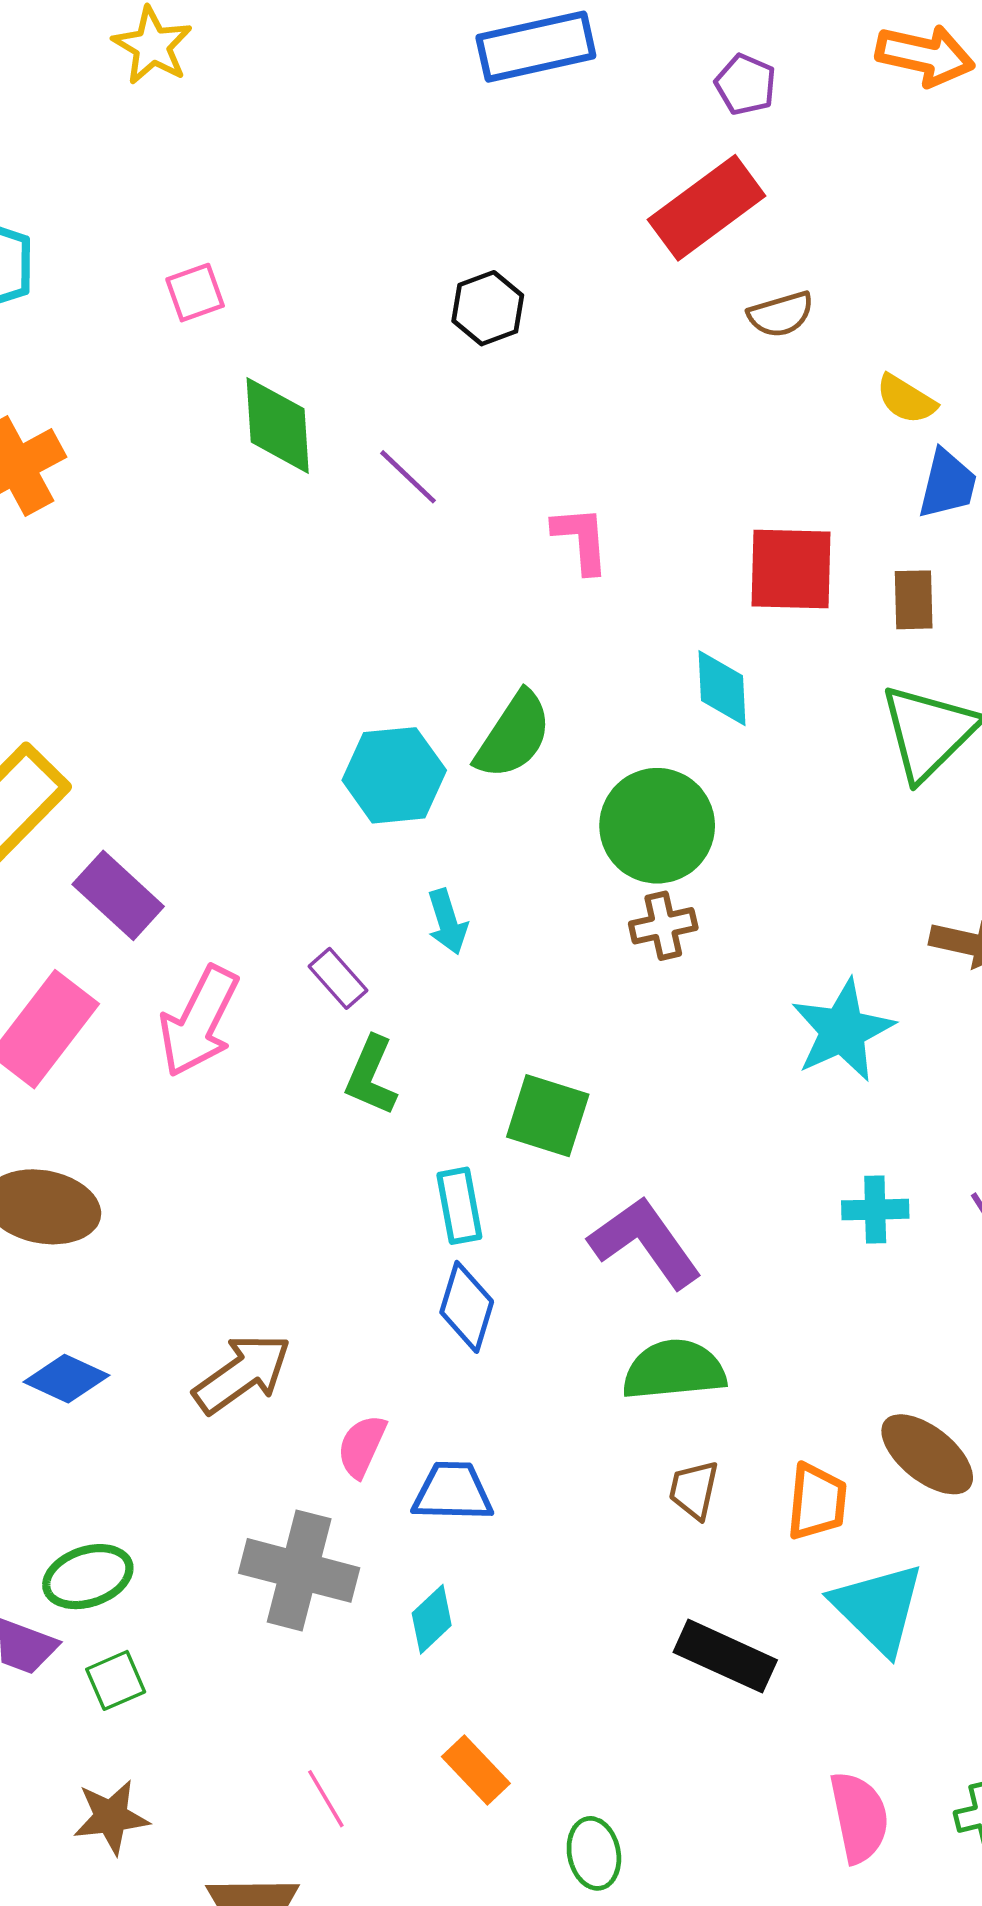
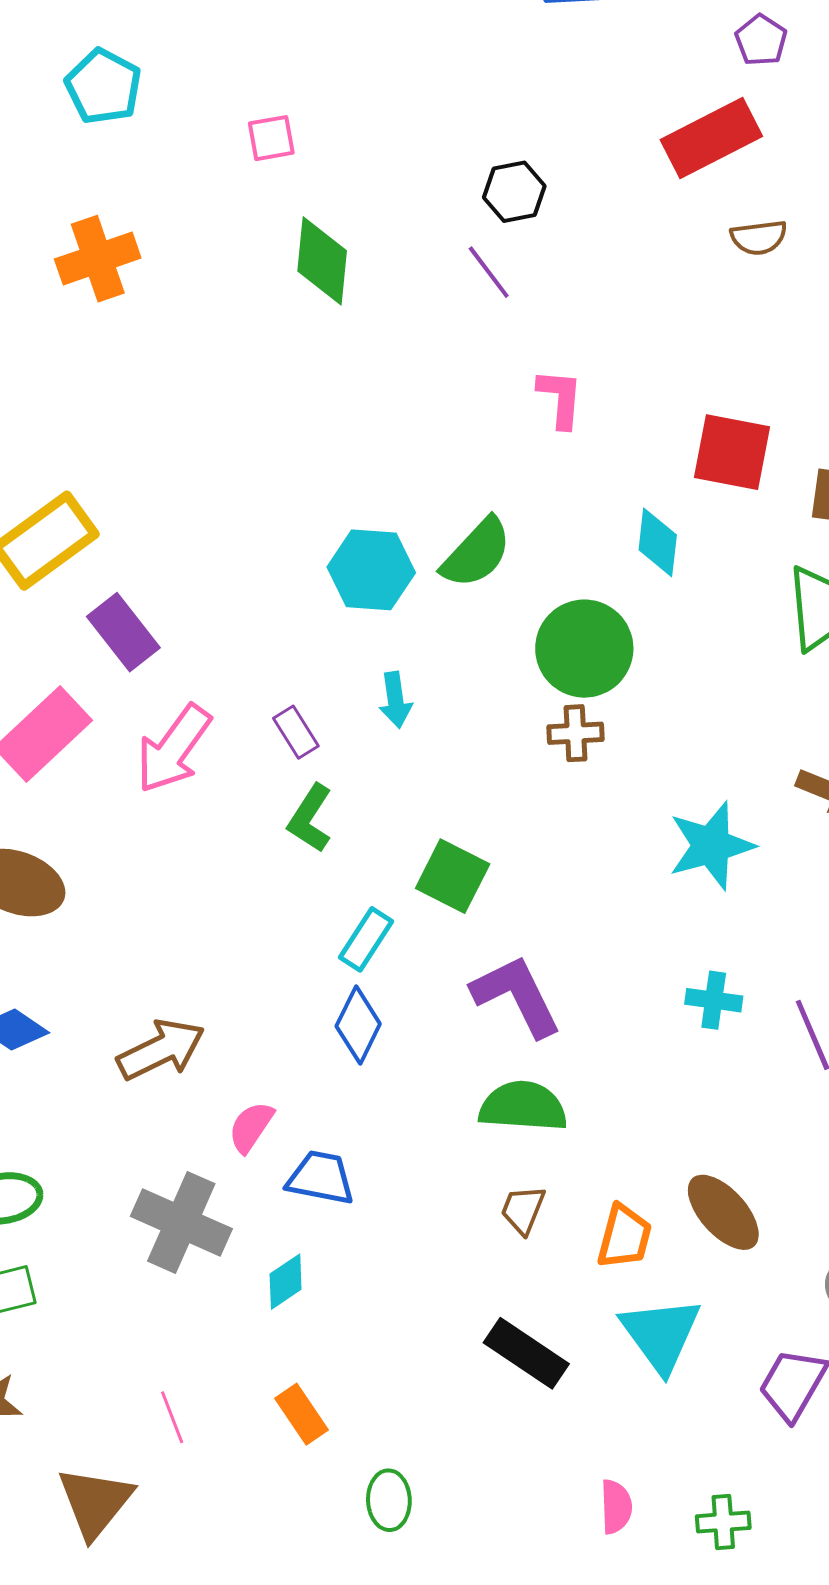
purple line: (408, 477) -> (489, 272), moved
cyan rectangle: (459, 1206) -> (366, 939), turned 34
pink semicircle: (859, 1817) -> (616, 1507), size x0.7

